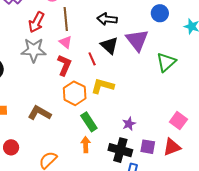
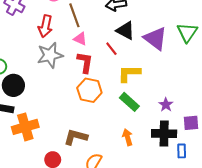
purple triangle: (137, 40) -> (155, 39), moved
orange hexagon: (75, 93) -> (89, 90), moved
brown L-shape: (40, 113) -> (76, 137), moved
green rectangle: (89, 122) -> (129, 102), moved

